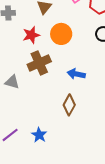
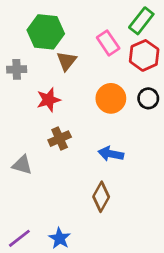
orange circle: (61, 34) -> (111, 98), moved
brown cross: (39, 63) -> (60, 139), size x0.7

